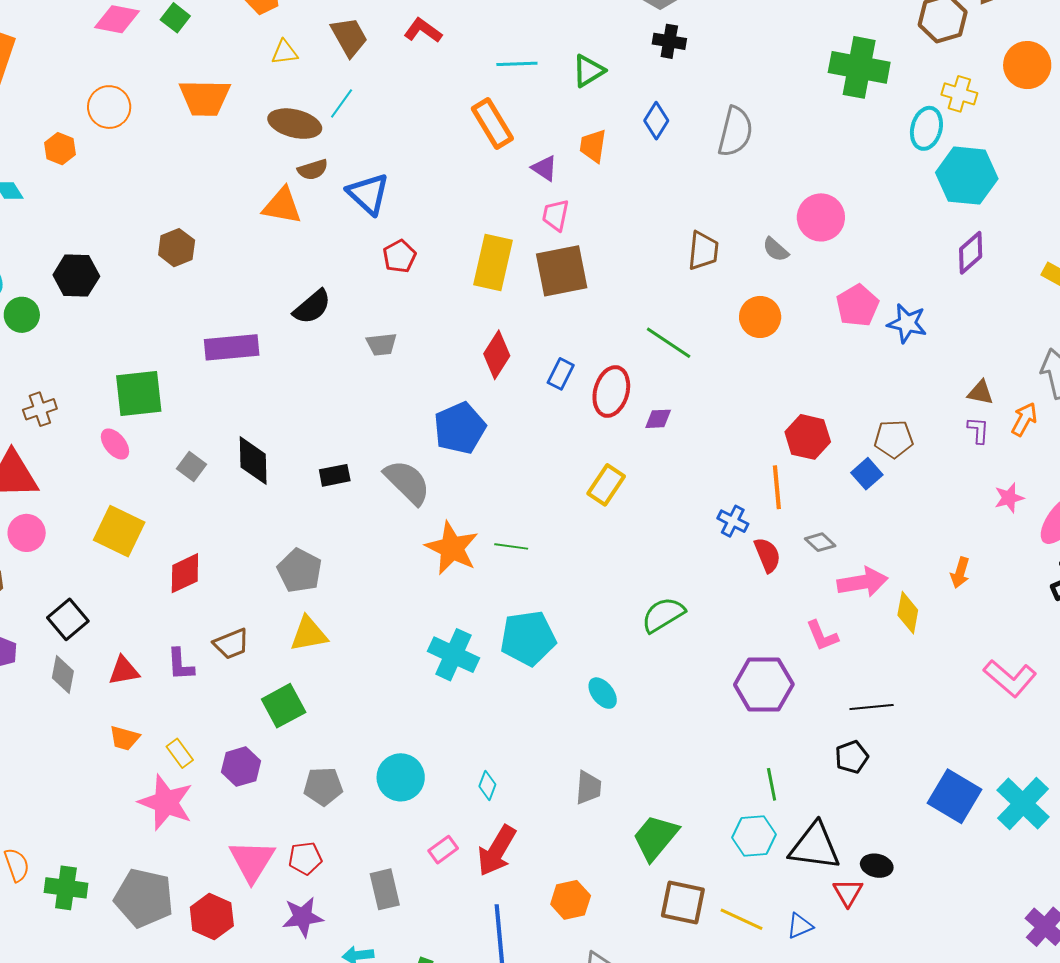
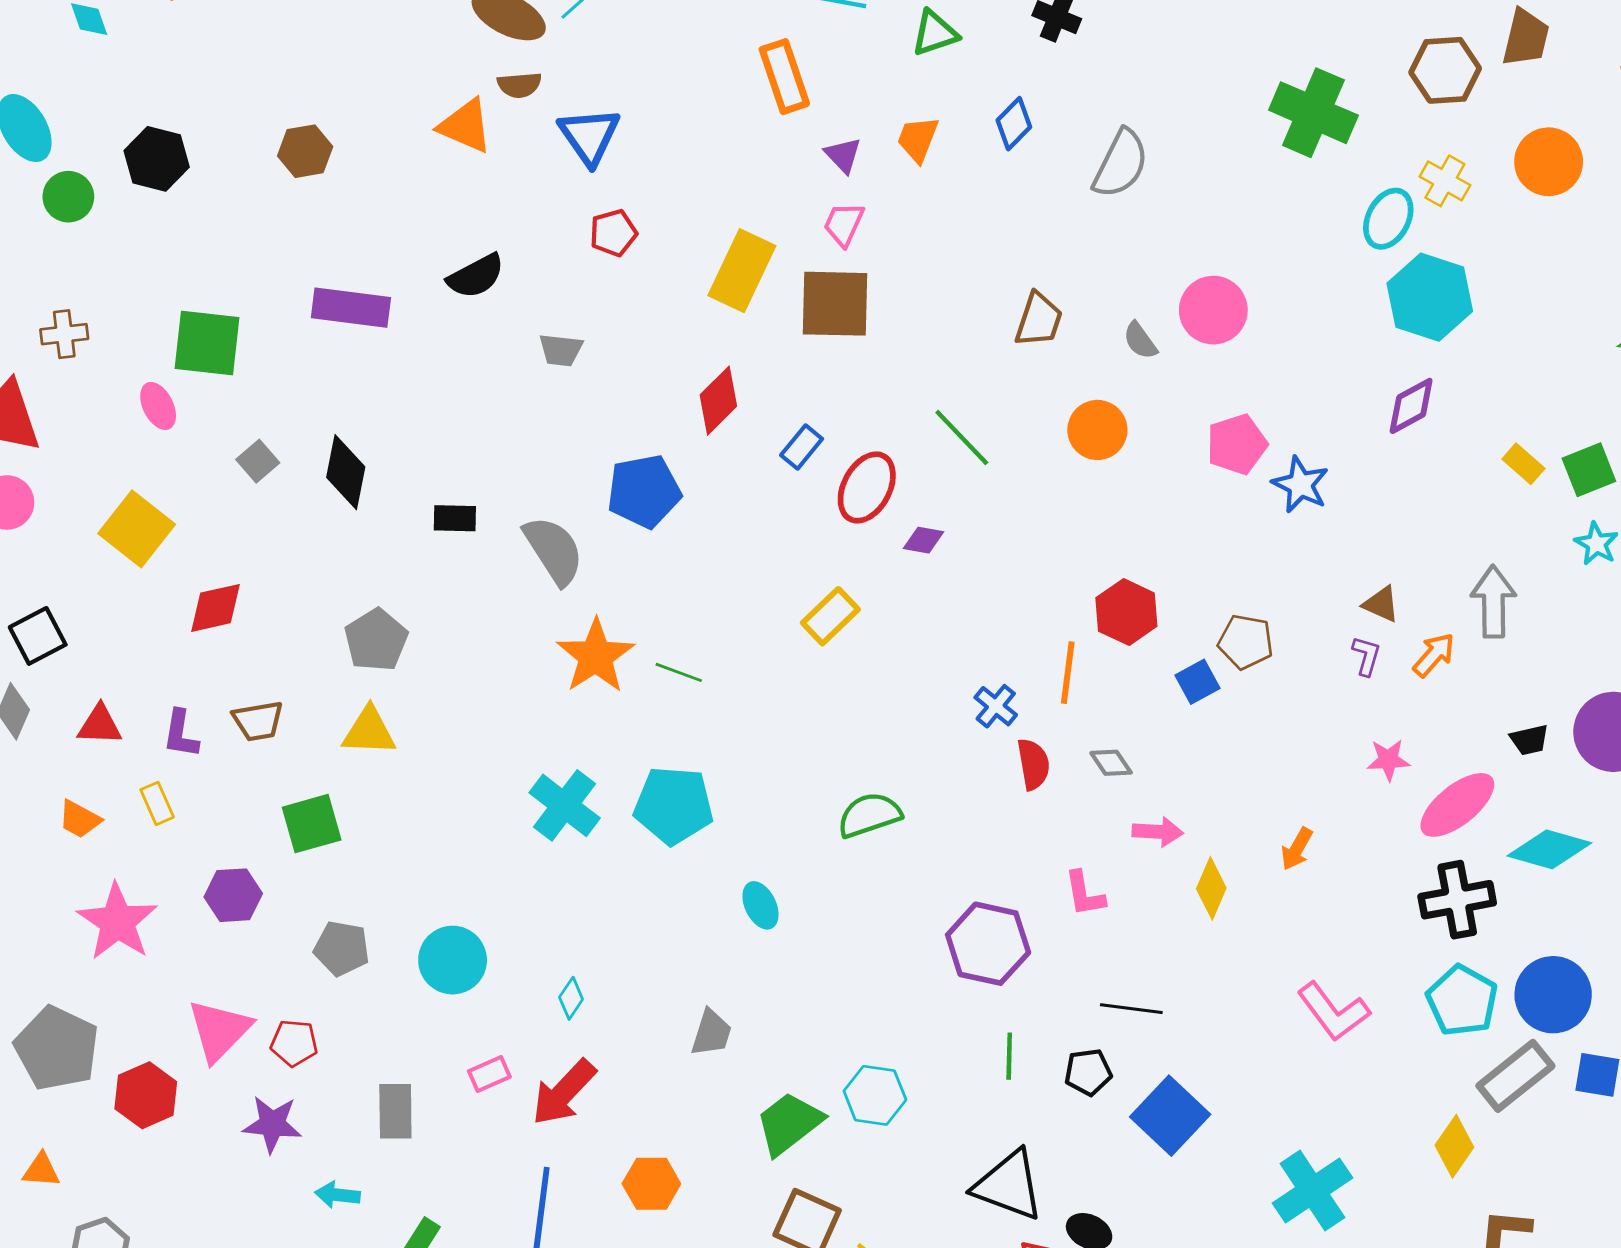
pink arrow: (863, 582) -> (1158, 832), size x0.7
yellow rectangle: (180, 753) -> (157, 803), moved
green line: (772, 784) -> (1009, 1056), moved
blue square: (955, 796) -> (1170, 1116), moved
cyan hexagon: (754, 836) -> (875, 1095), moved

